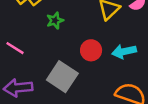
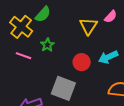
pink line: (15, 48) -> (23, 56), moved

